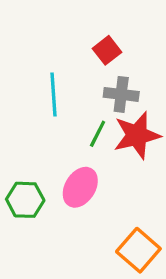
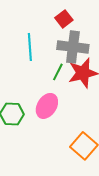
gray cross: (121, 94) -> (73, 47), size x1.4

